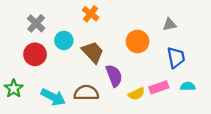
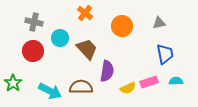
gray cross: (36, 23) -> (34, 22), turned -30
orange circle: (138, 42) -> (122, 26), moved
purple semicircle: (114, 76) -> (107, 71), turned 30

